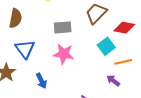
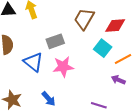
blue triangle: (25, 49) -> (33, 62), moved

